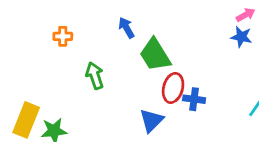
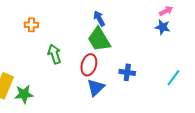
blue arrow: (126, 28) -> (99, 18), moved
red ellipse: (173, 88) -> (89, 65), moved

